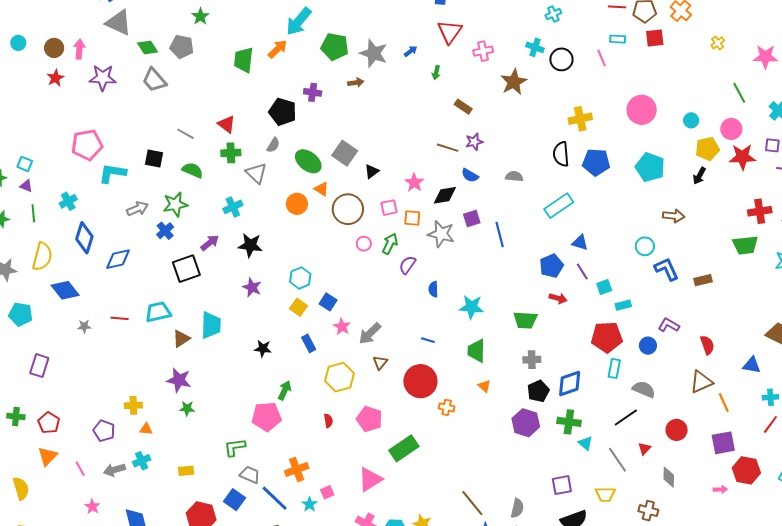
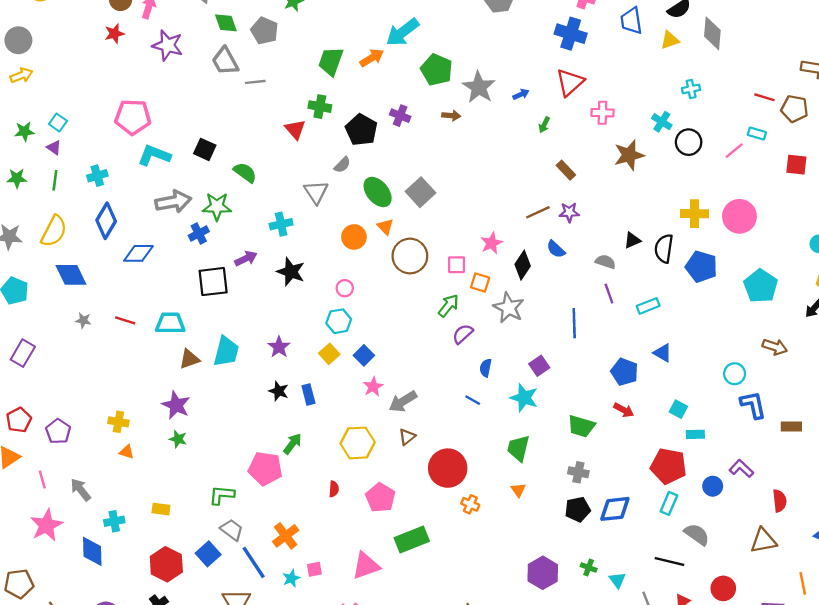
red square: (655, 38) -> (796, 165), moved
pink line: (602, 58) -> (734, 151), turned 60
pink circle: (642, 110) -> (739, 216), moved
gray line: (185, 134) -> (255, 82), moved, turned -48
brown line: (448, 148) -> (538, 212), turned -55
green cross: (231, 153) -> (320, 107), moved
black triangle: (372, 171) -> (632, 240), moved
black diamond: (445, 195) -> (523, 265), turned -60
cyan rectangle: (559, 206) -> (648, 306), size x0.7
gray arrow: (137, 209) -> (173, 202), size x1.4
purple square: (472, 218) -> (539, 366), moved, turned -30
pink circle: (364, 244) -> (345, 288), moved
blue pentagon: (551, 266) -> (624, 372), turned 30
purple line: (582, 271) -> (609, 293), moved
purple star: (252, 287) -> (279, 347), moved
cyan square: (604, 287) -> (678, 409), turned 35
blue line: (428, 340) -> (473, 400), moved
blue rectangle: (309, 343) -> (308, 394), moved
orange line: (724, 402) -> (803, 583), moved
black line: (626, 417) -> (669, 561), turned 35
green cross: (569, 422) -> (589, 567), moved, size x0.6
purple hexagon: (526, 423) -> (543, 573), moved
purple pentagon: (104, 431) -> (58, 431), moved
cyan cross: (142, 461) -> (114, 521), moved
gray arrow: (114, 470) -> (81, 490), turned 55
orange cross: (297, 470) -> (286, 536), turned -30
pink star: (92, 507) -> (46, 525), size x1.8

